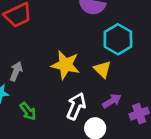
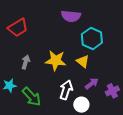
gray arrow: (16, 71) -> (26, 62), moved
green arrow: (28, 111) -> (32, 97), size x1.5

